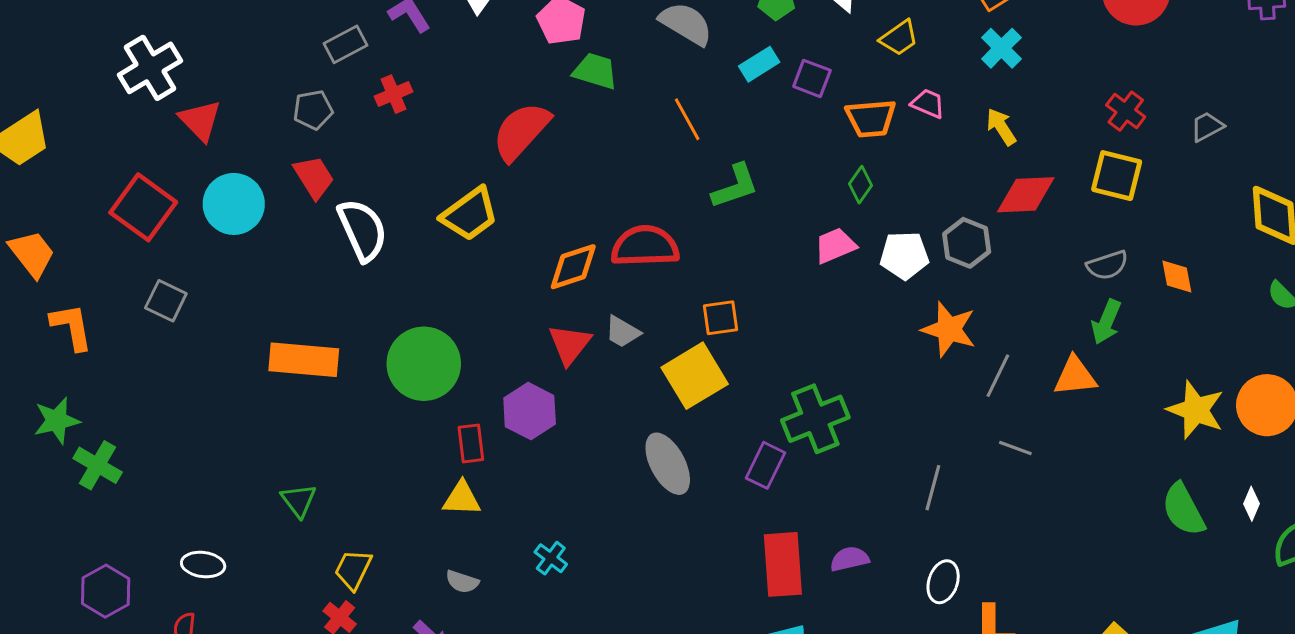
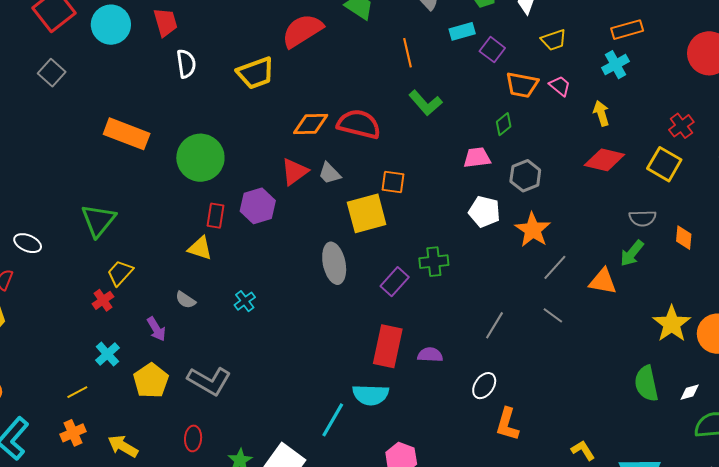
green L-shape: (735, 186) -> (425, 103), turned 52
white semicircle: (362, 230) -> (186, 64), size x0.7
gray hexagon: (967, 243) -> (525, 176), moved
white pentagon: (904, 255) -> (484, 212), moved
green cross: (815, 419) -> (434, 262), size x0.7
green triangle: (299, 501) -> (98, 220), size x1.5
white diamond: (1252, 504) -> (690, 392), turned 35

